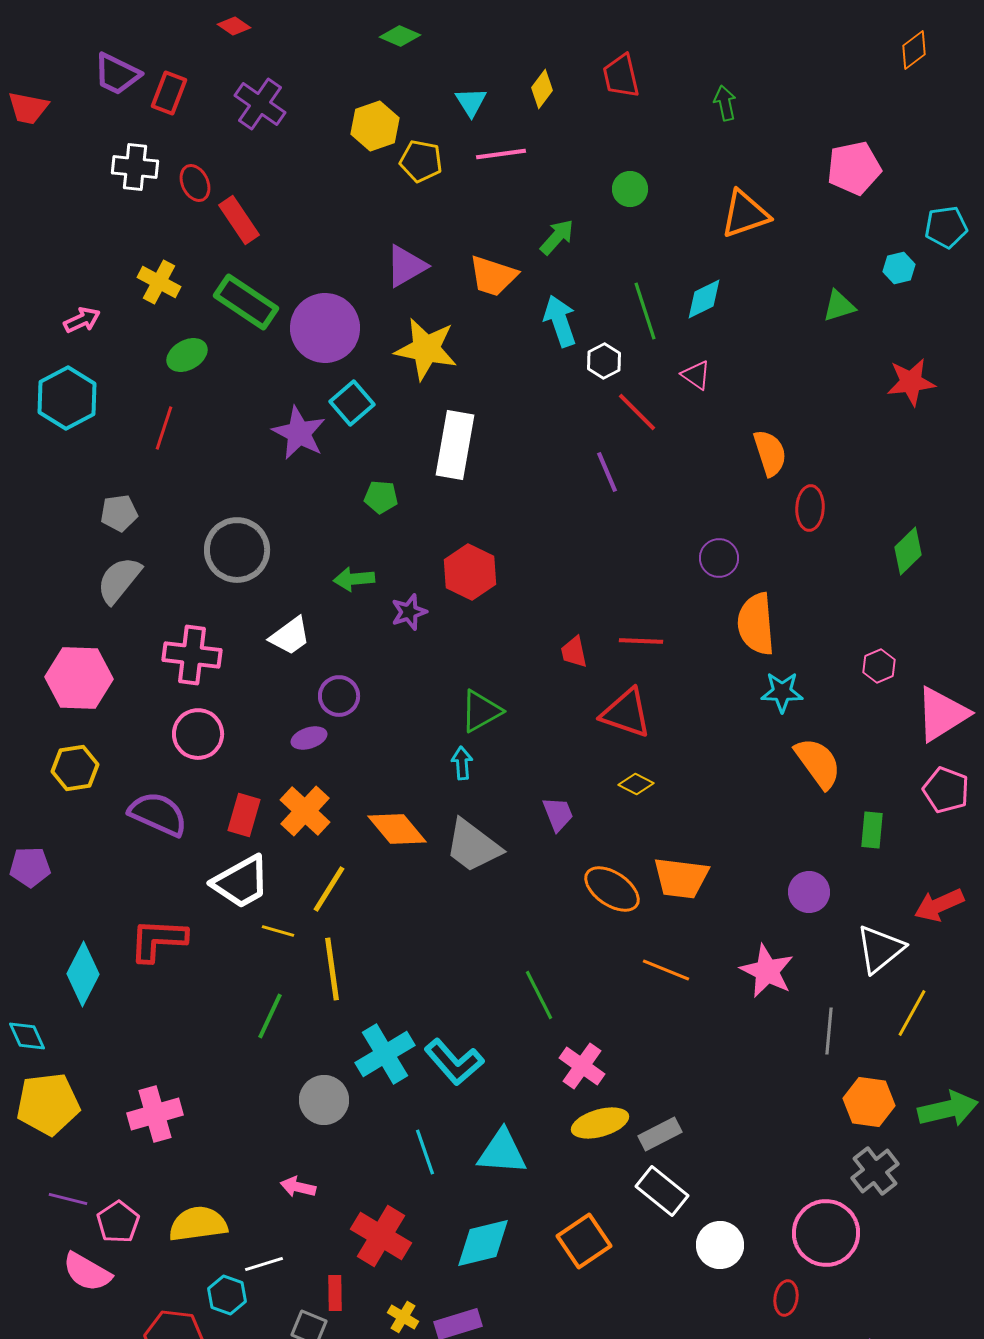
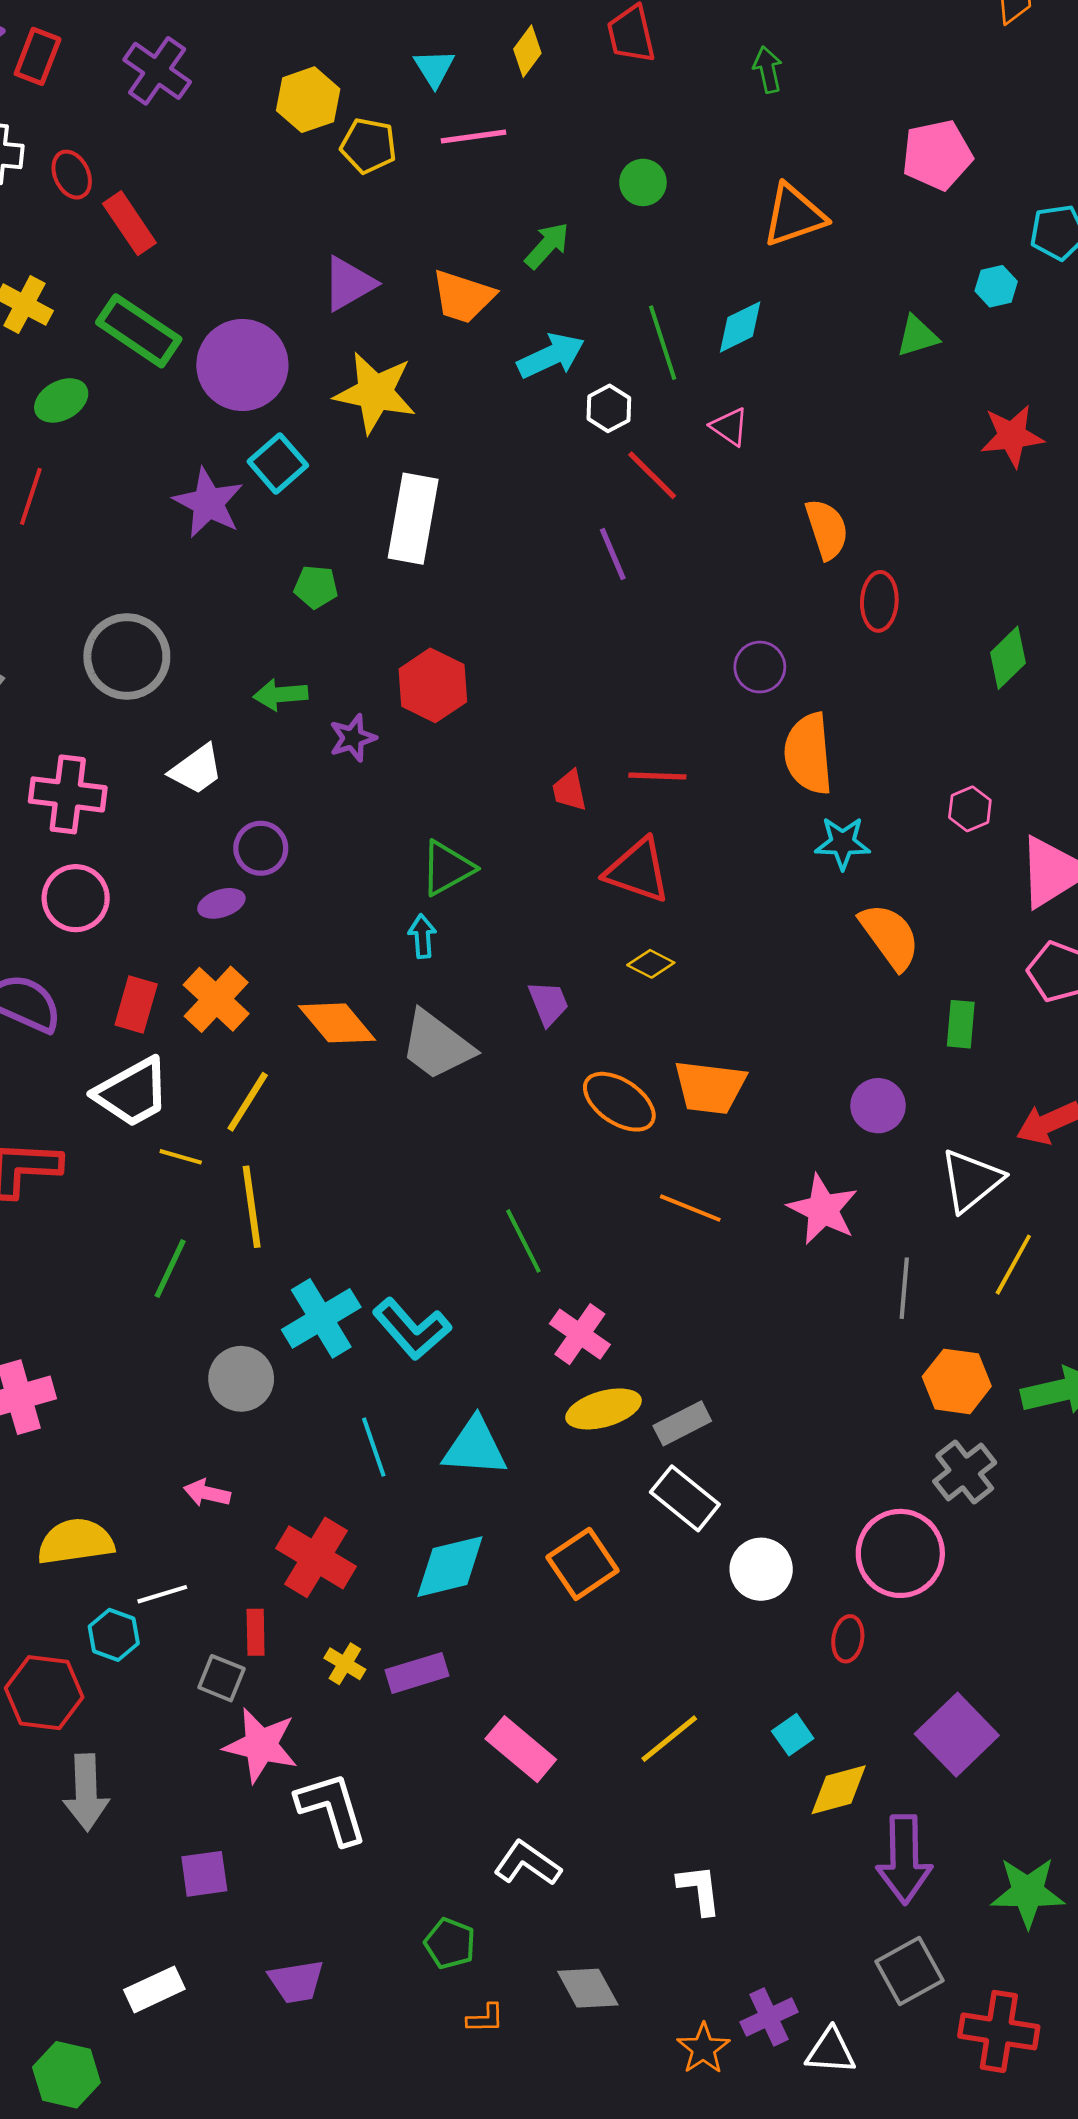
cyan arrow: (560, 321) -> (551, 356), turned 84

